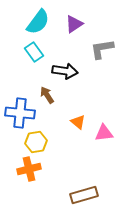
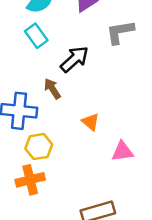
black arrow: (65, 71) -> (74, 59), turned -50
pink triangle: (104, 133) -> (122, 151), moved

